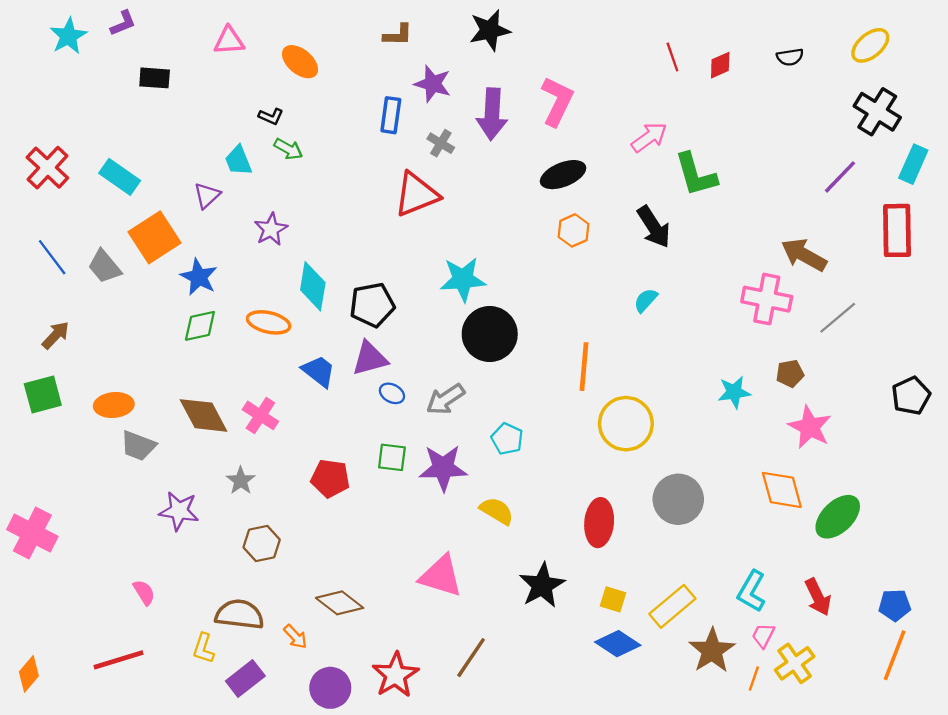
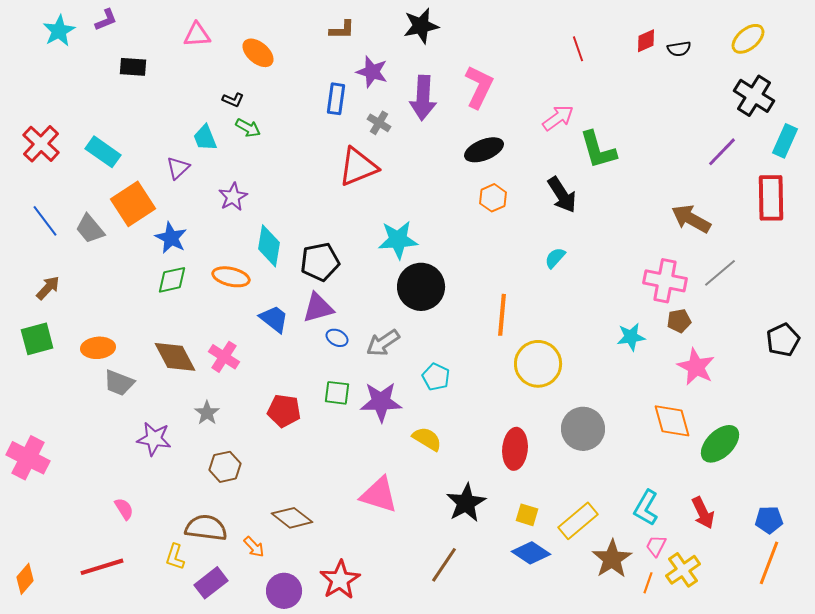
red diamond: (720, 65) -> (646, 41), moved
pink cross: (767, 299) -> (665, 281), moved
brown line: (471, 658) -> (444, 565), moved

